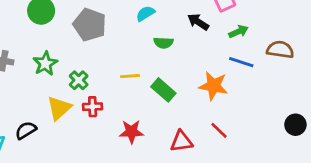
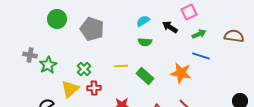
cyan semicircle: (145, 14) -> (143, 21), moved
brown semicircle: (280, 50) -> (234, 36), moved
green star: (45, 64) -> (48, 65), moved

